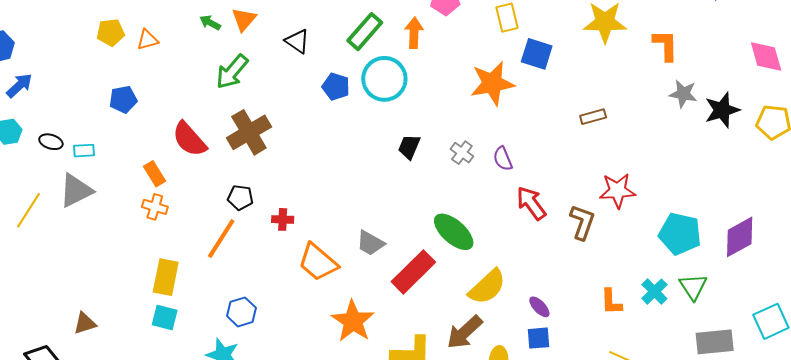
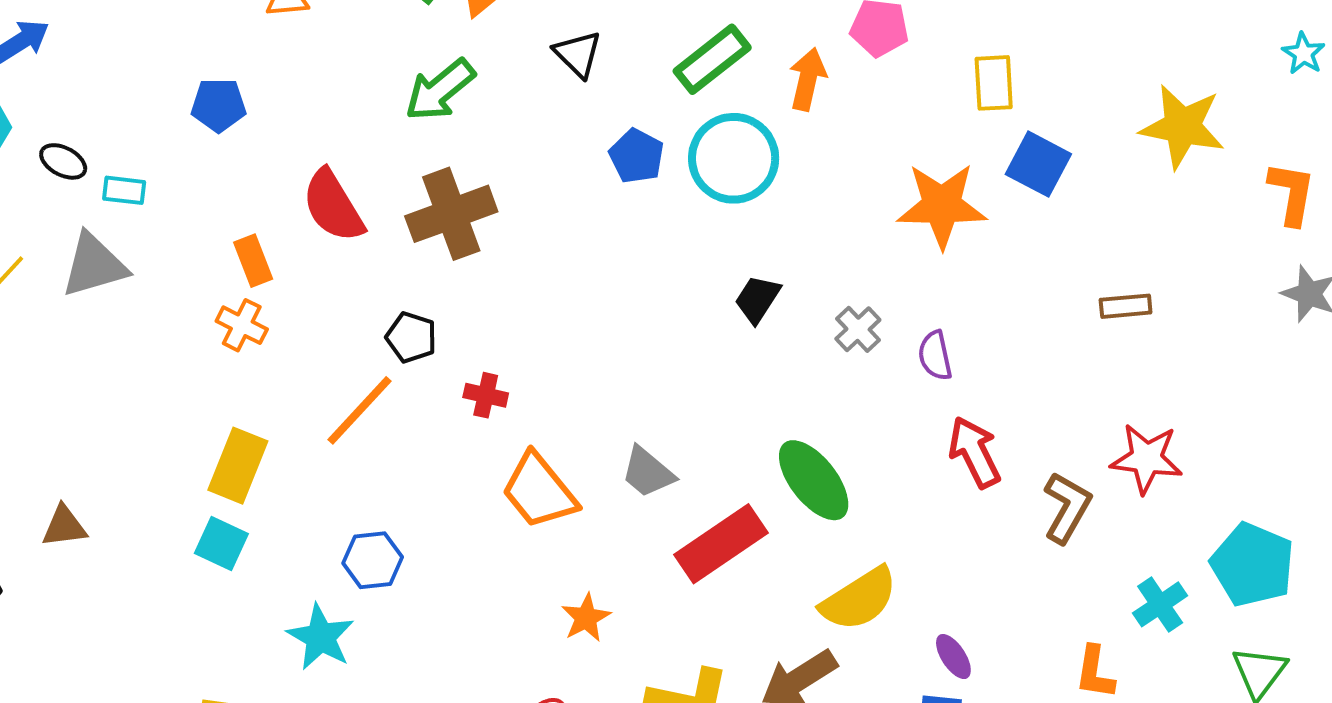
cyan cross: (654, 292) -> (1160, 604), moved
orange star: (353, 321) -> (586, 618), size x0.6

